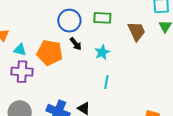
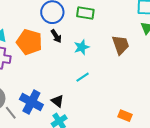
brown trapezoid: (137, 31) -> (120, 45), moved
cyan line: (106, 82) -> (83, 77), turned 40

